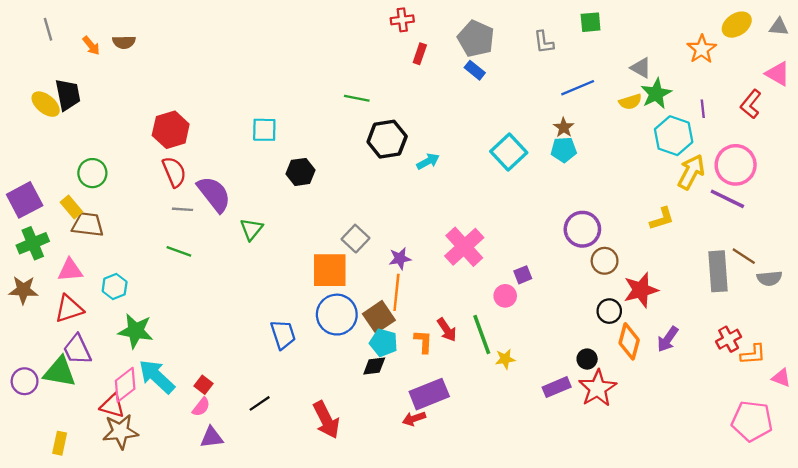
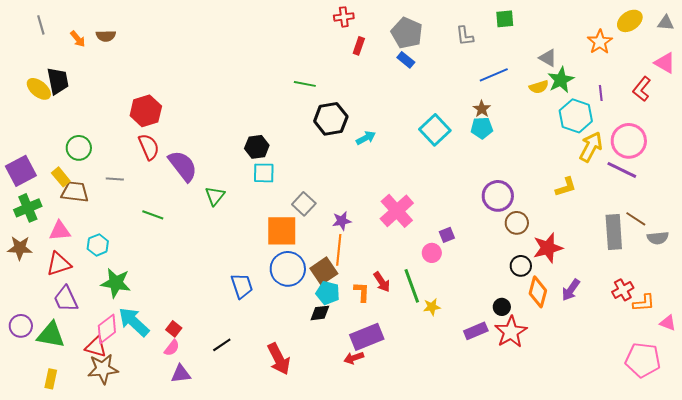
cyan square: (264, 130) -> (264, 173), moved
gray line: (182, 209) -> (115, 179), moved
green triangle: (60, 372) -> (51, 335), moved

